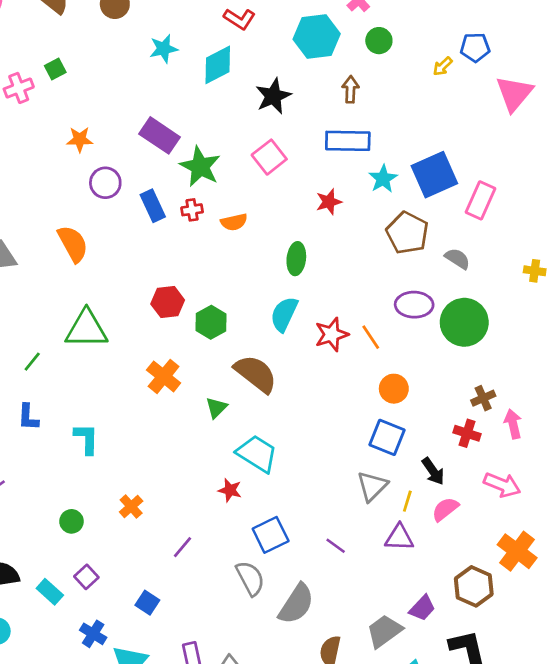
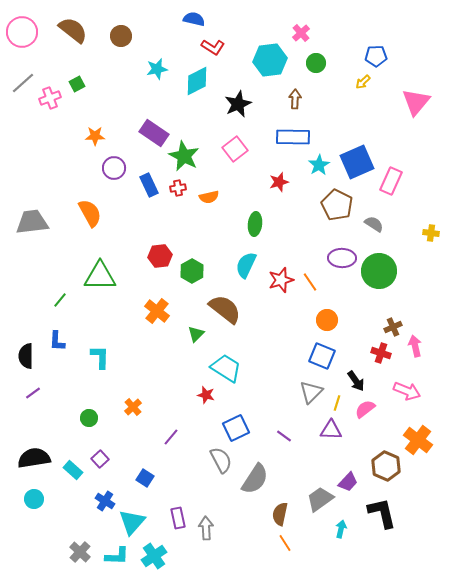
blue pentagon: (475, 47) -> (376, 56), moved

